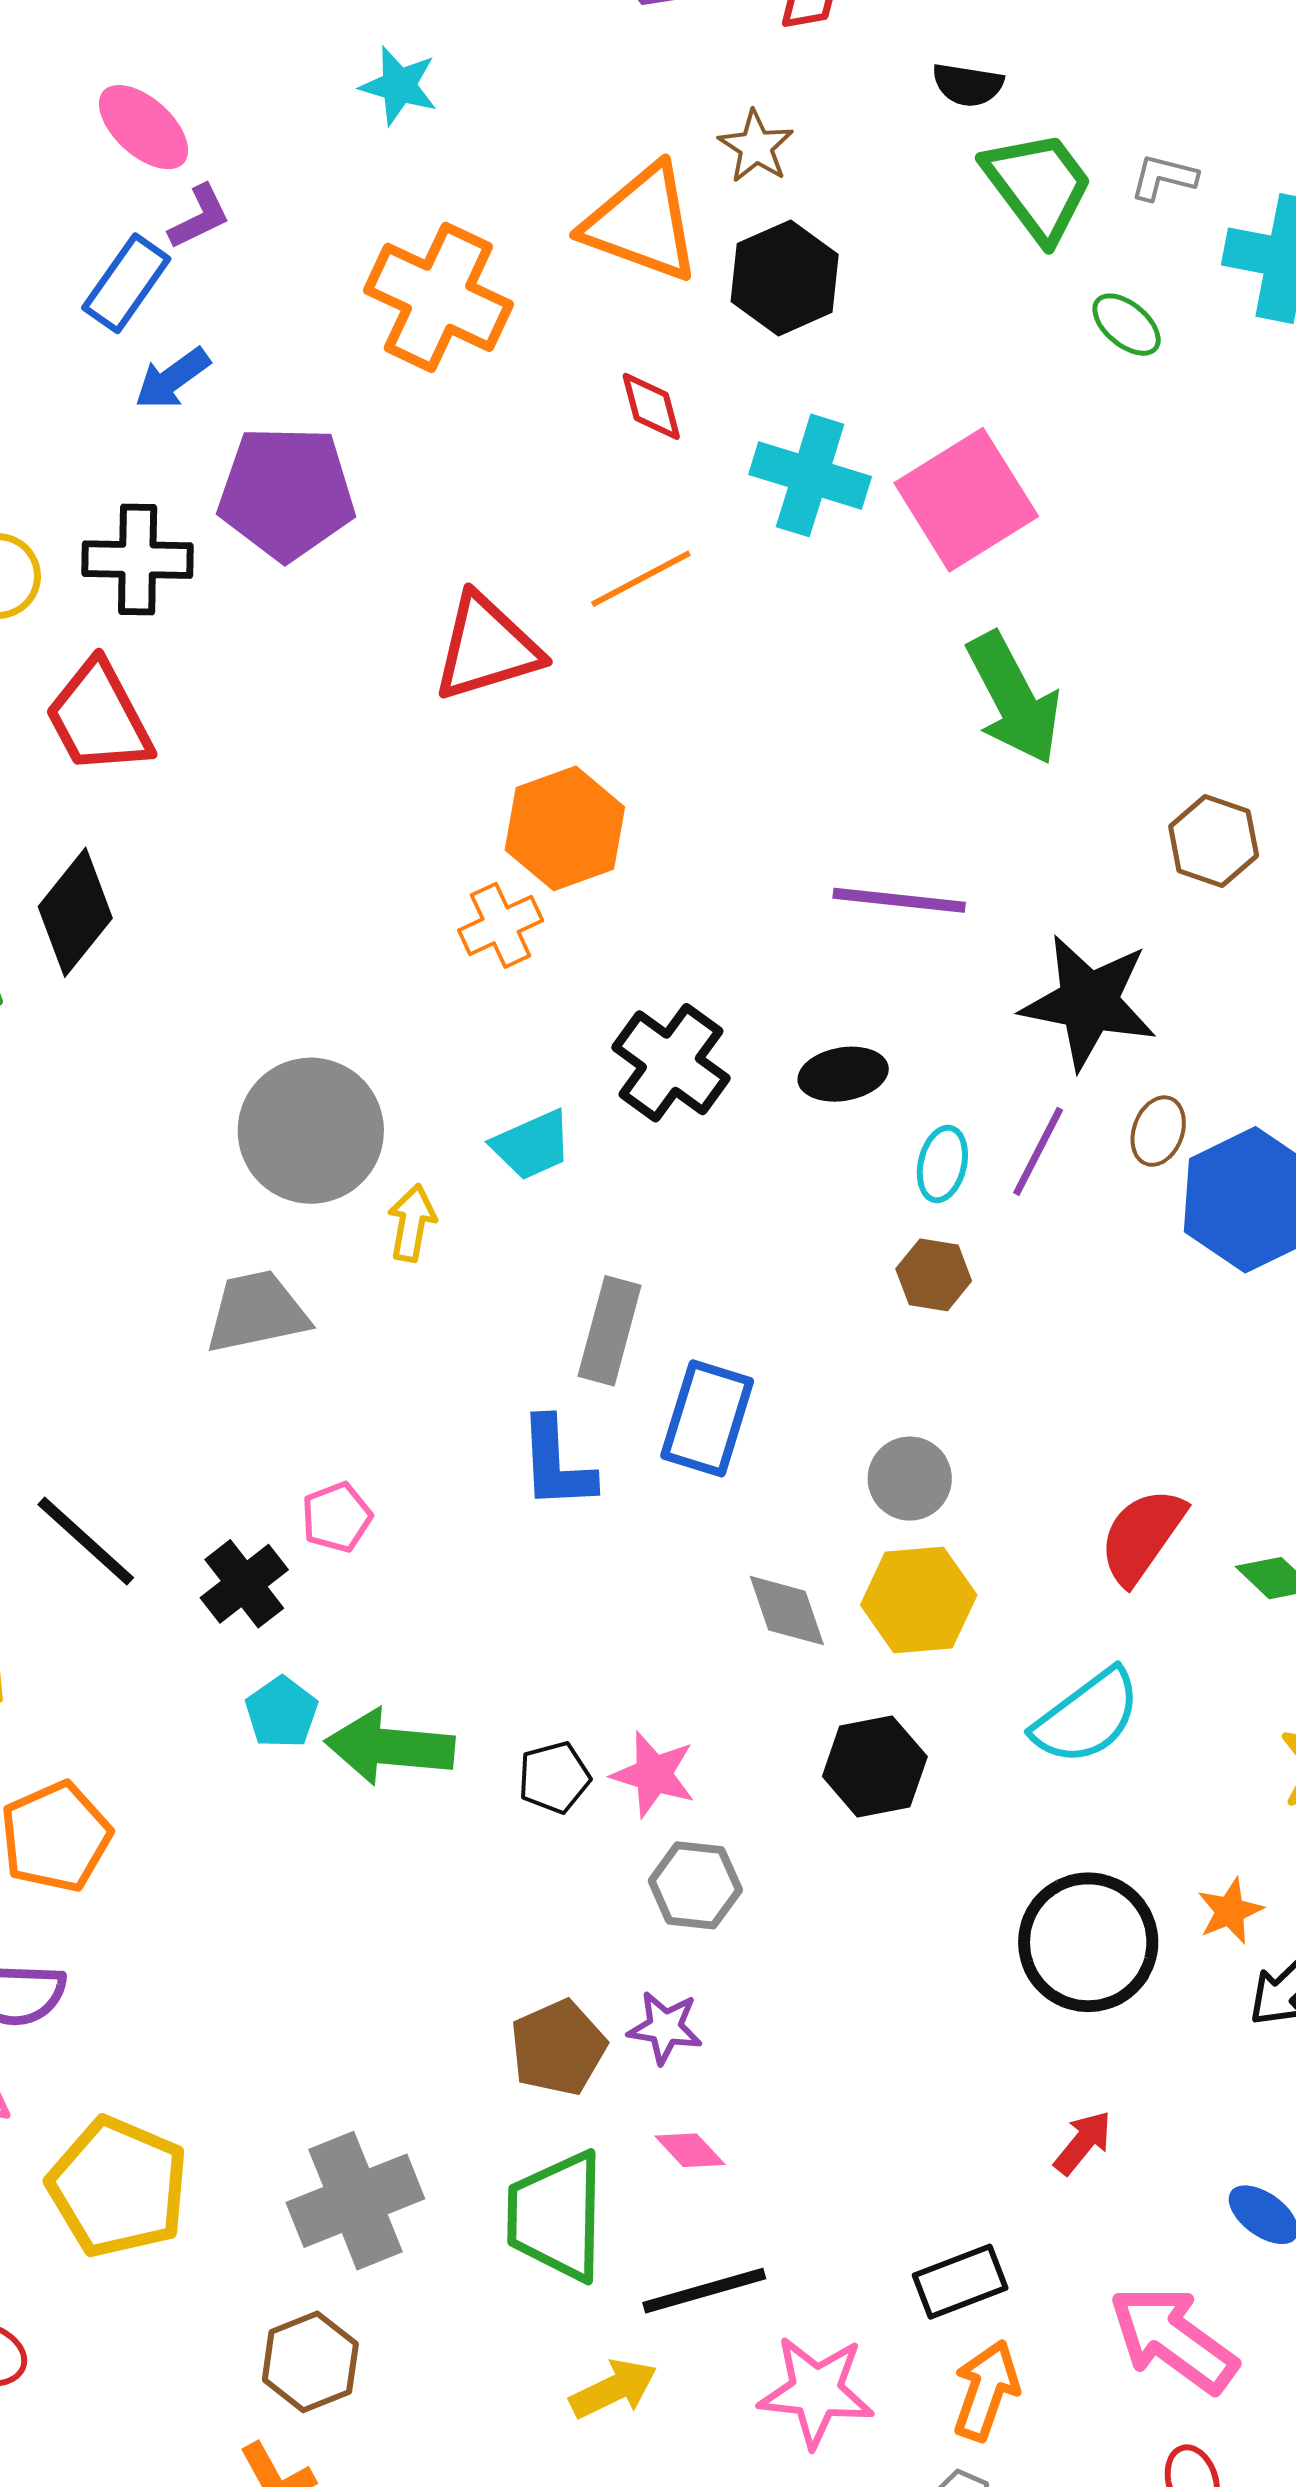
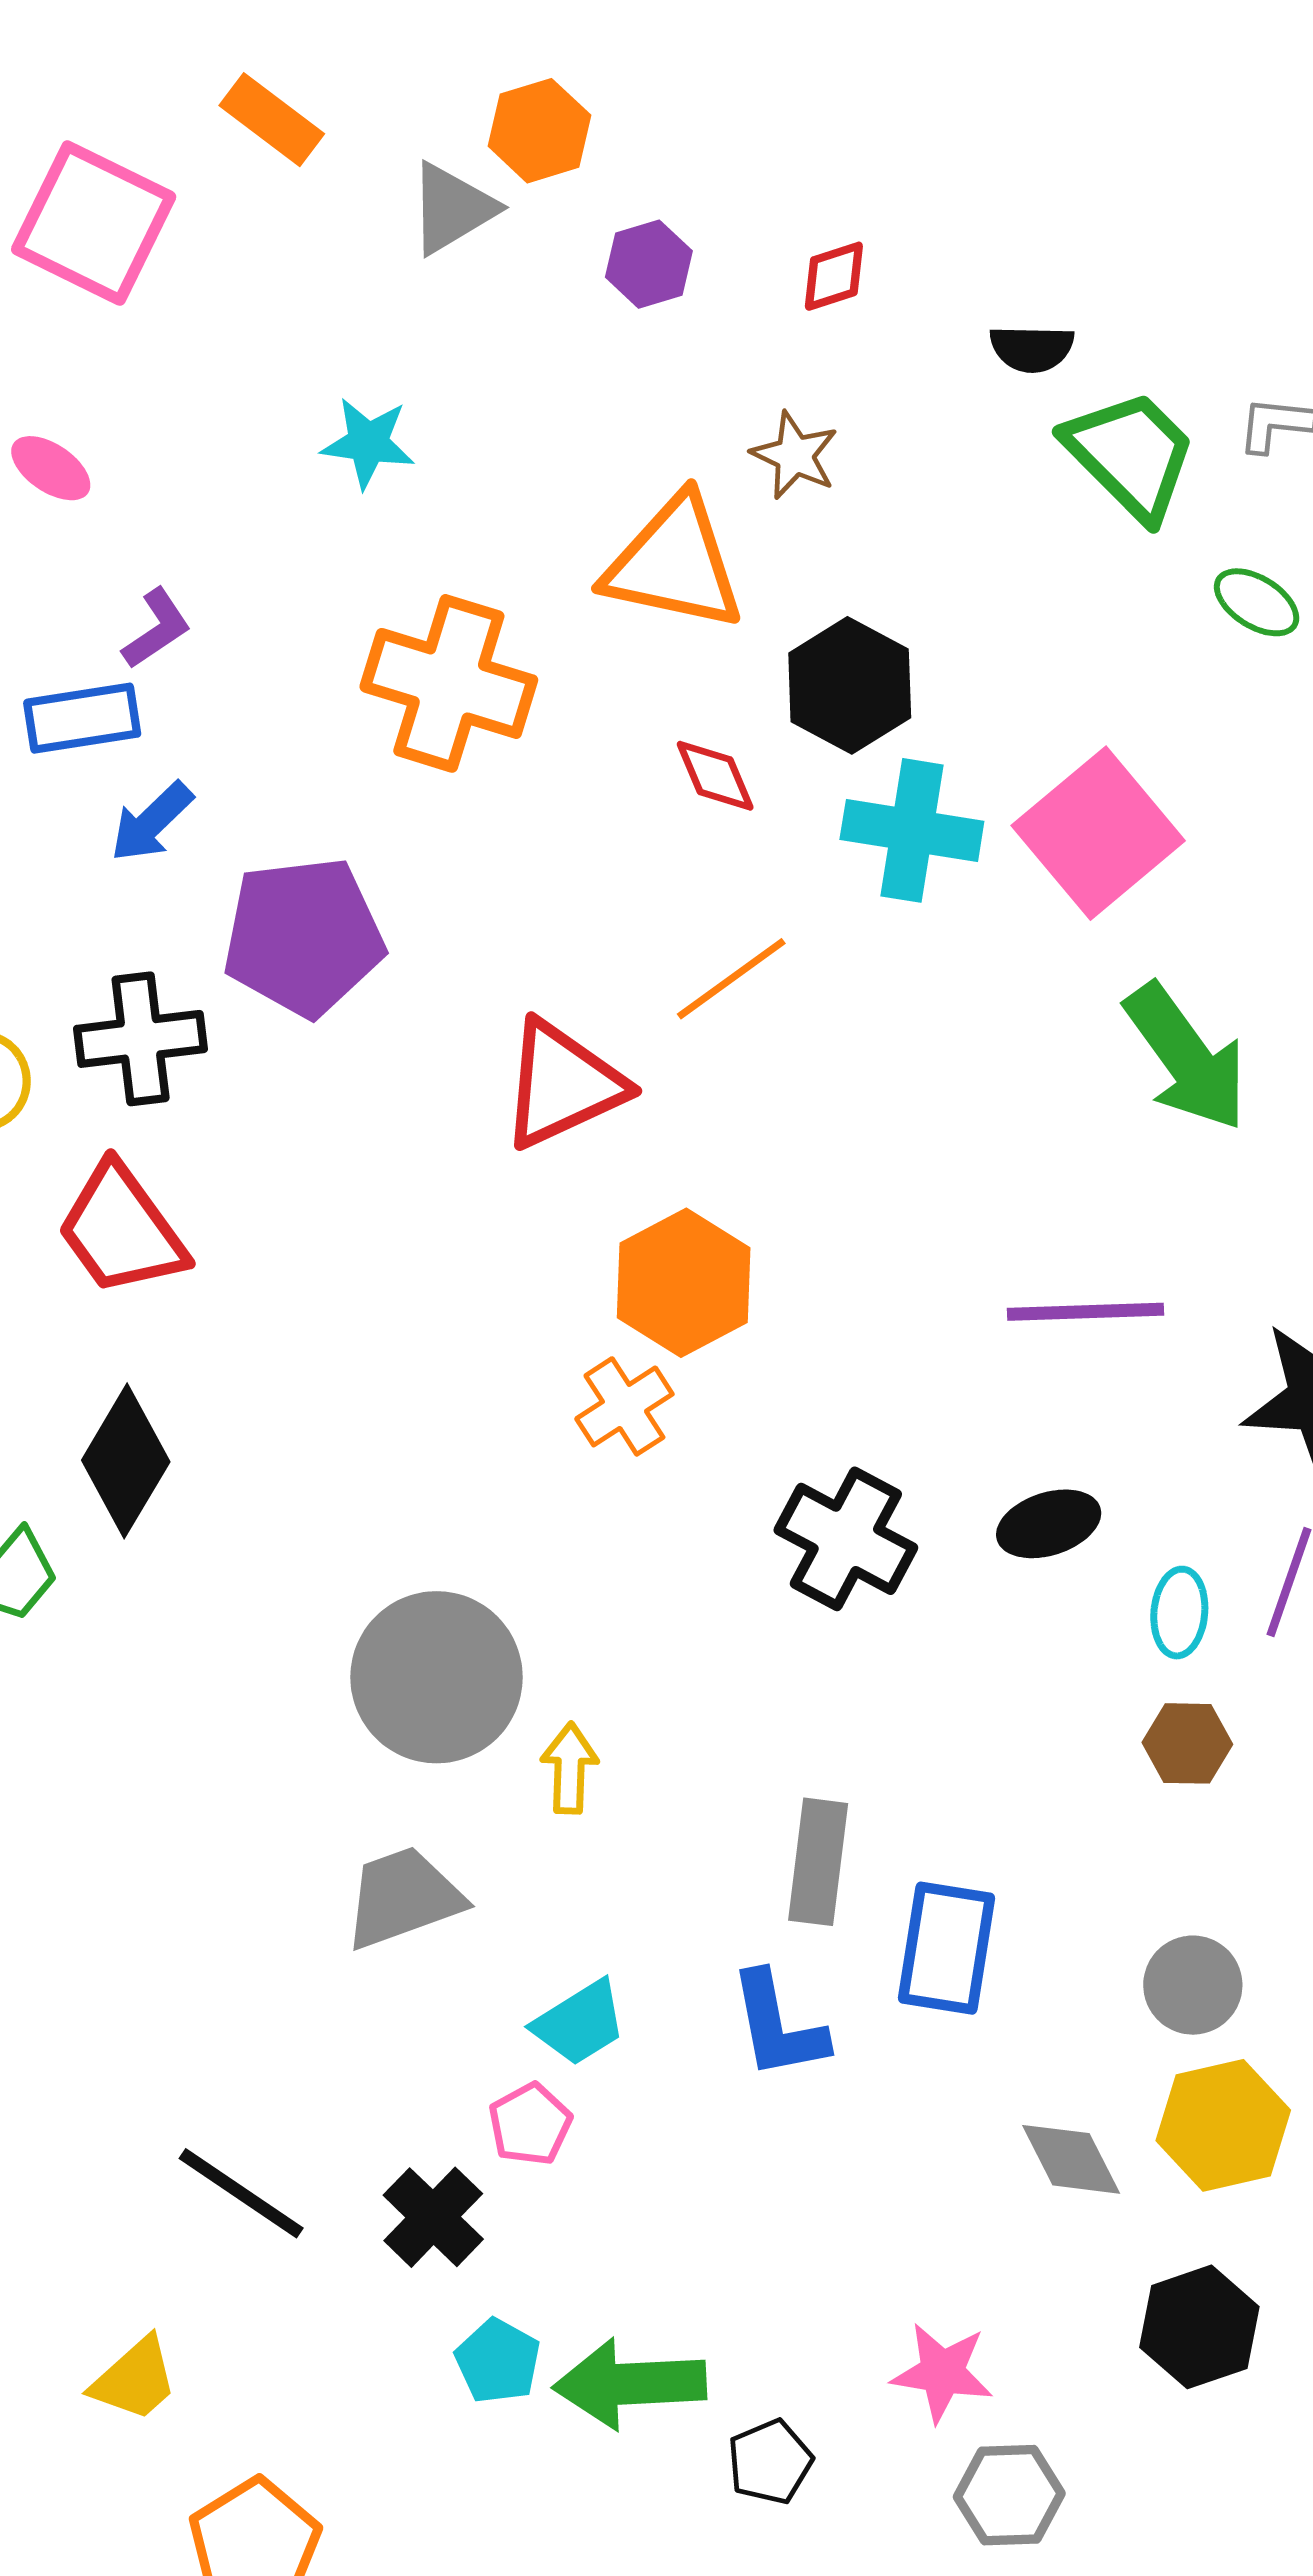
pink ellipse: (144, 127) -> (51, 468), moved, size x0.7
black hexagon: (785, 278) -> (850, 685), moved
blue rectangle: (126, 283) -> (82, 718), turned 54
cyan trapezoid: (532, 1145) -> (580, 2023), moved
black pentagon: (554, 1777) -> (770, 2462), moved

